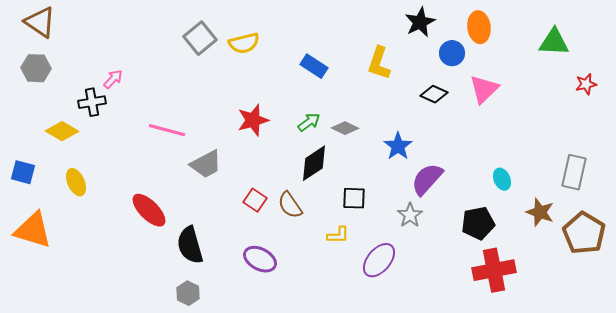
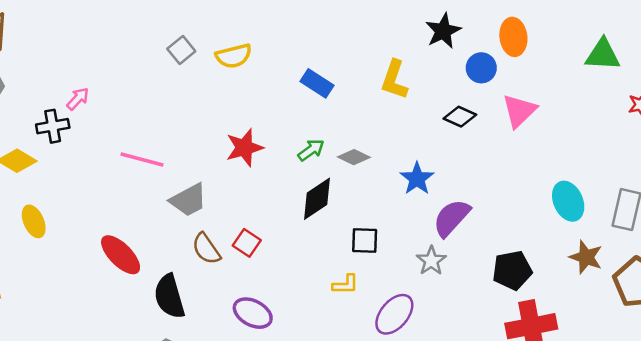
gray square: (200, 38) -> (181, 50), size x0.7
cyan ellipse: (502, 179) -> (568, 201), moved, size x1.5
brown semicircle: (290, 205) -> (206, 249), moved

